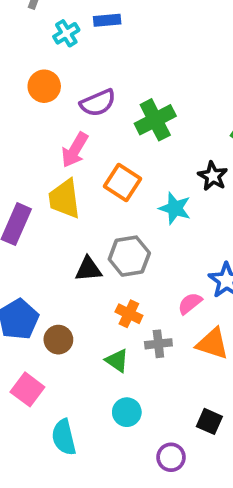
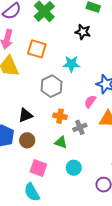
cyan star: (175, 208) -> (71, 64), moved
black triangle: (88, 269) -> (25, 115), moved
pink square: (27, 389) -> (38, 168), moved
cyan semicircle: (64, 437) -> (32, 192), moved

